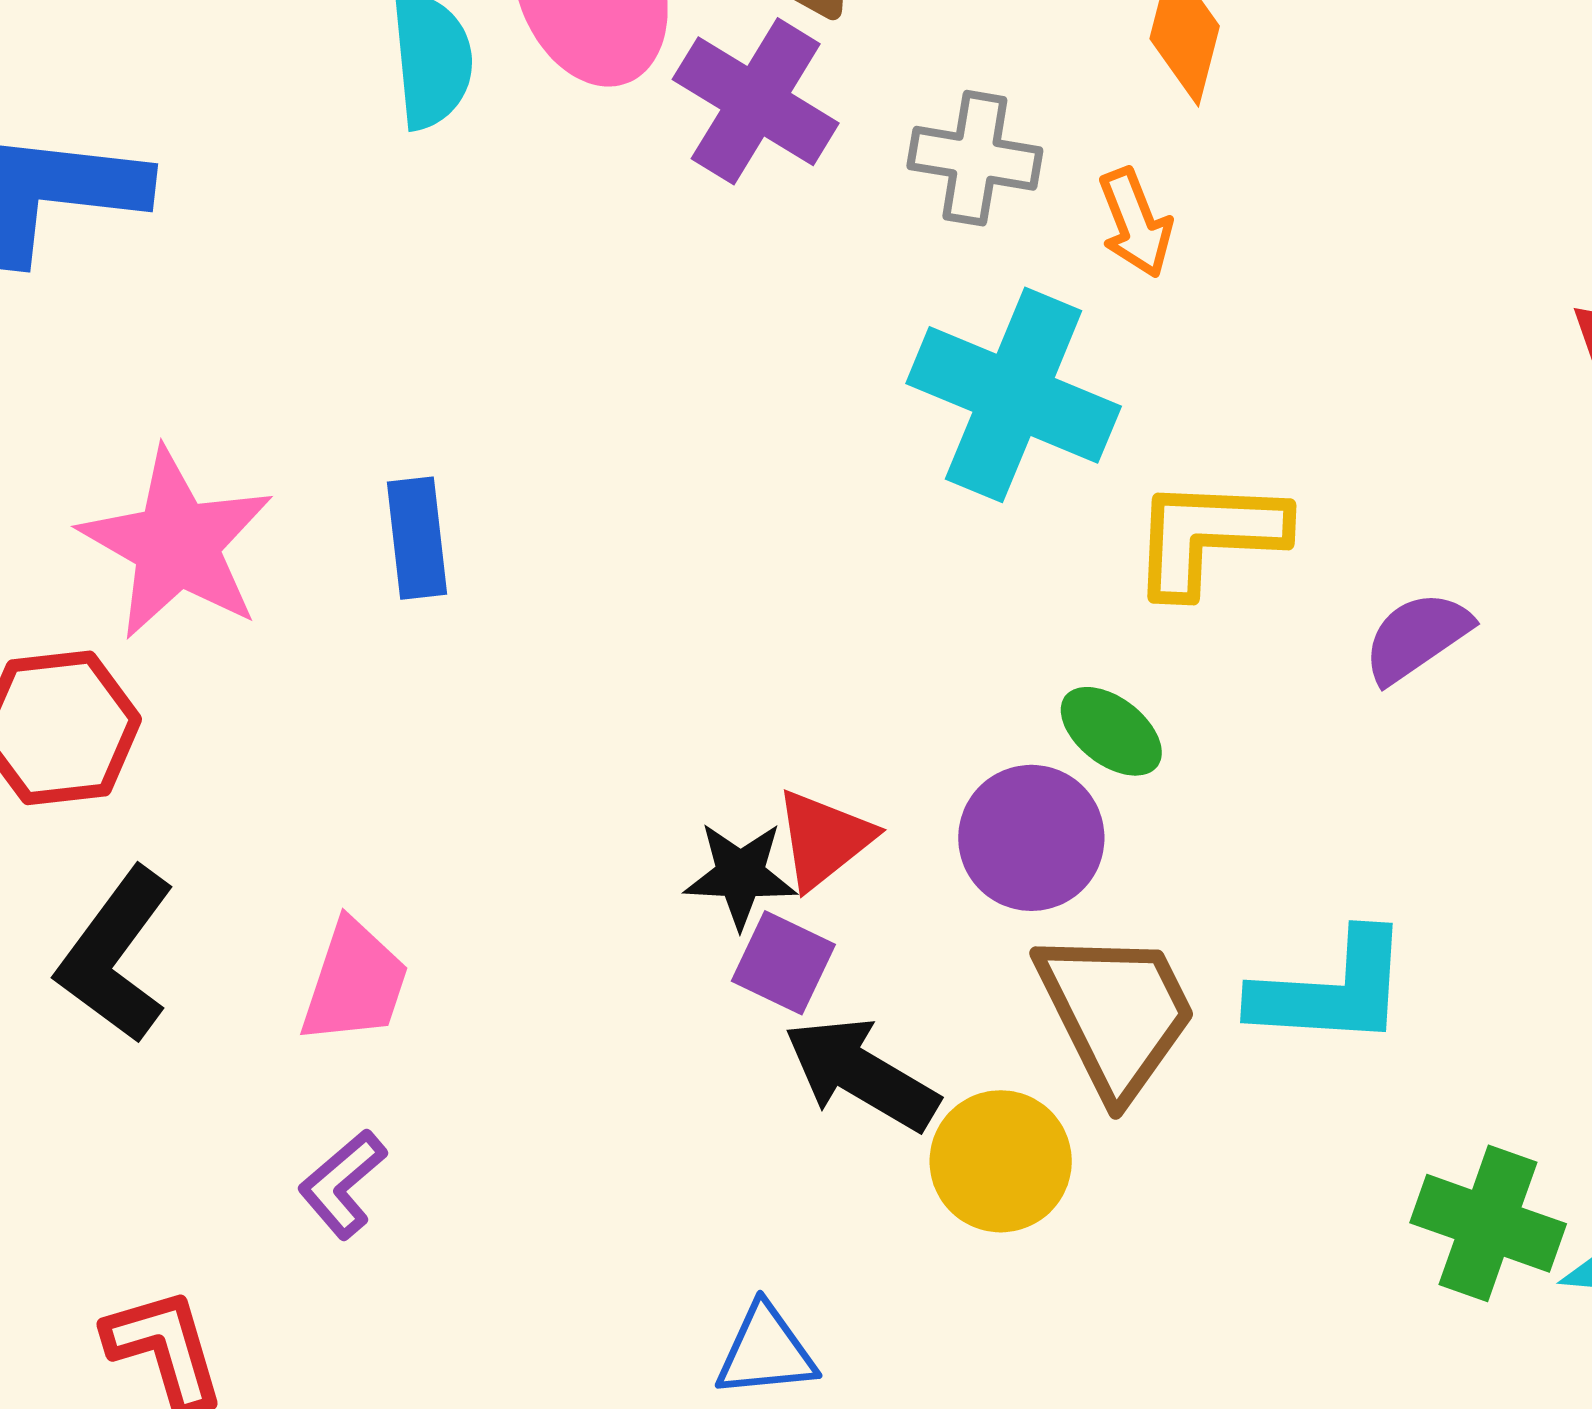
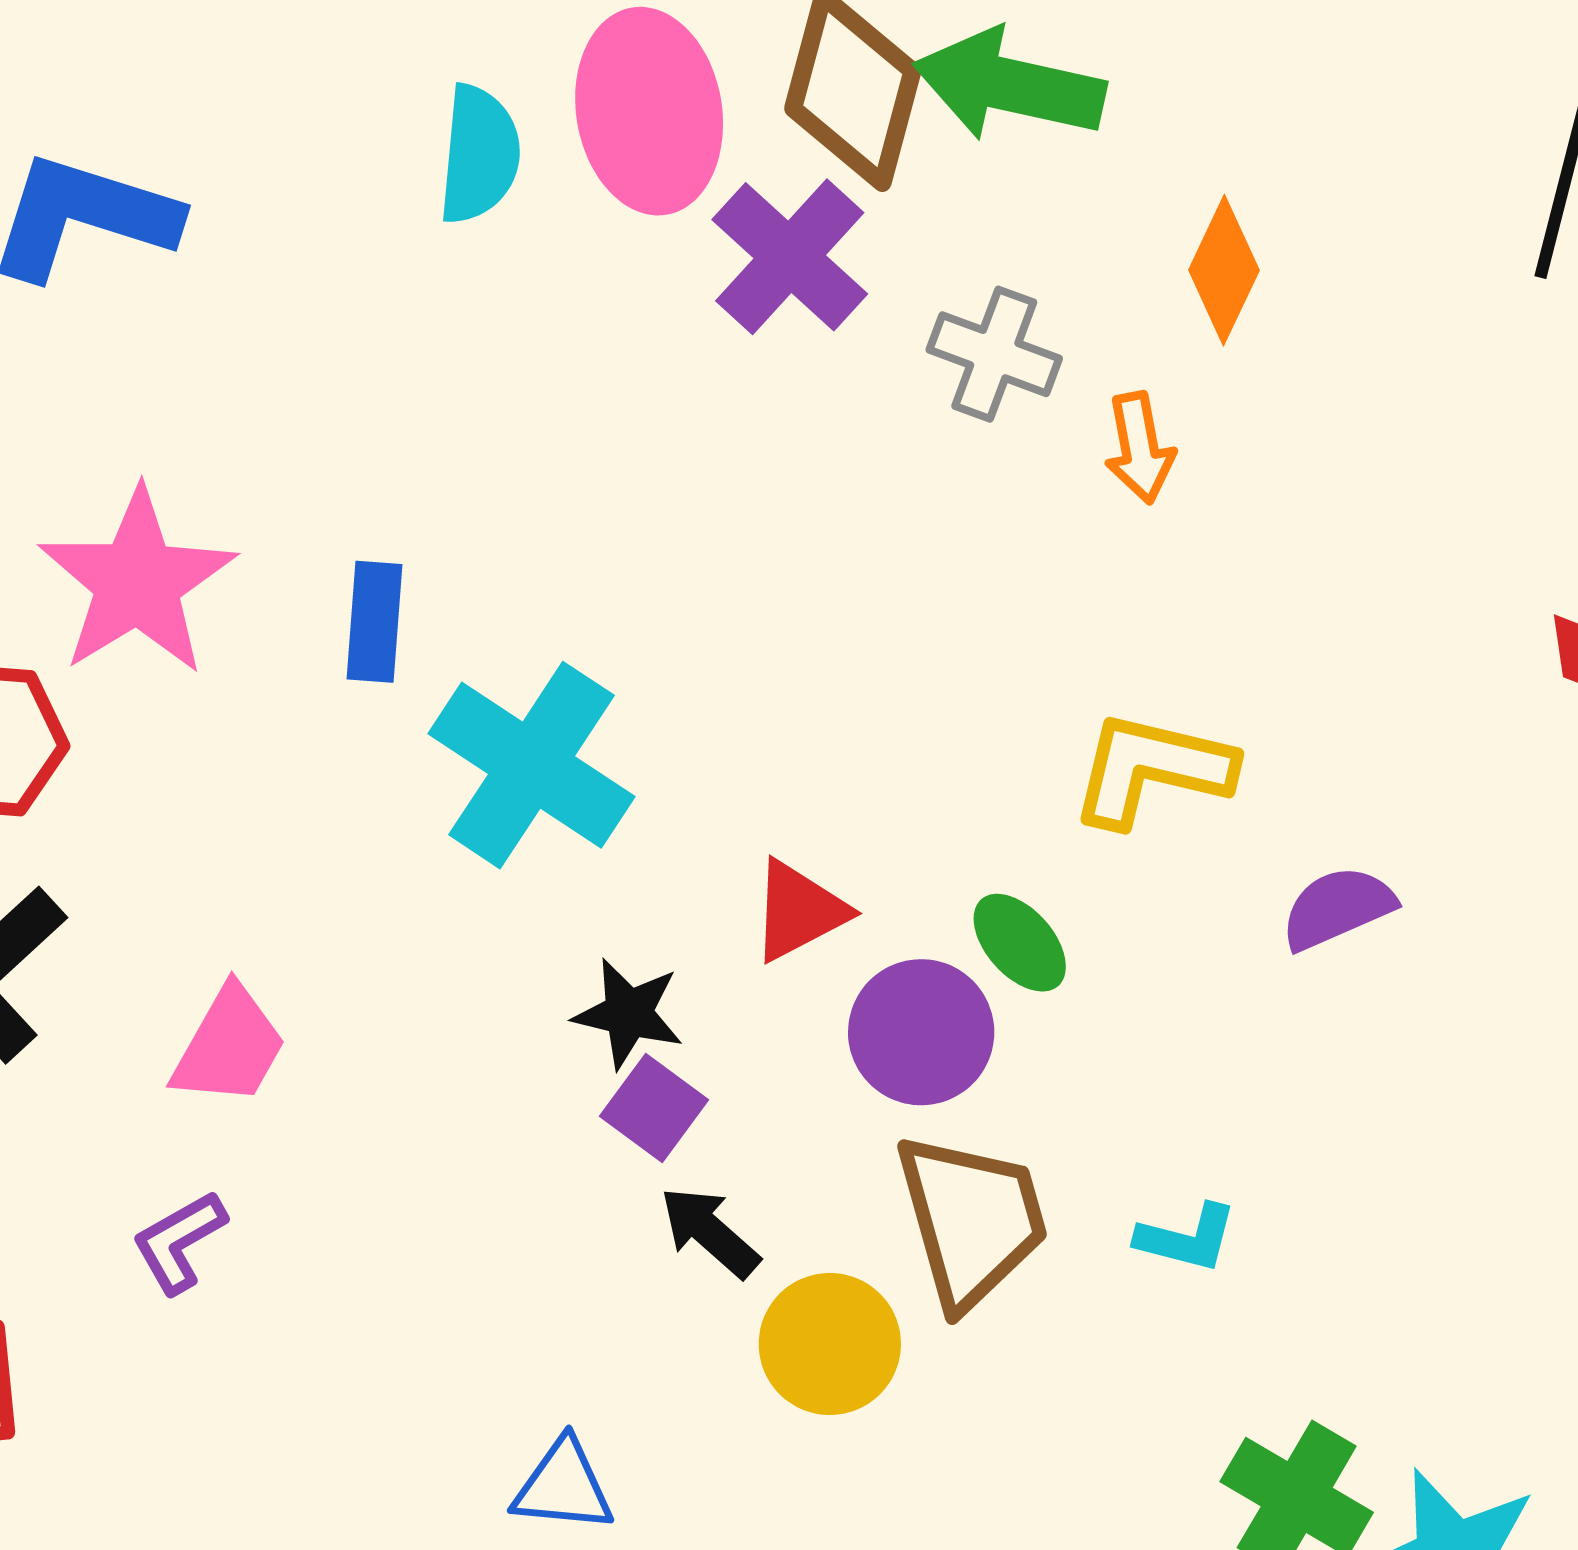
cyan cross: (1014, 395) -> (531, 765), moved
red triangle: (824, 839) -> (799, 911), moved
cyan L-shape: (1331, 990) -> (1187, 1238), size x0.6
black arrow: (861, 1074) -> (710, 1232), size x0.7

